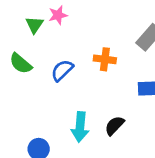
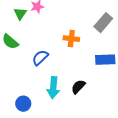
blue semicircle: (62, 70) -> (40, 58), moved

